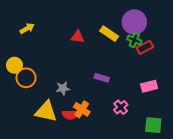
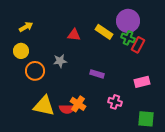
red rectangle: (145, 47) -> (138, 45), turned -35
yellow circle: (14, 65) -> (21, 51), moved
orange circle: (26, 78) -> (35, 71), moved
gray star: (63, 88) -> (60, 61), moved
pink cross: (121, 107) -> (115, 102), turned -32

